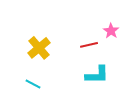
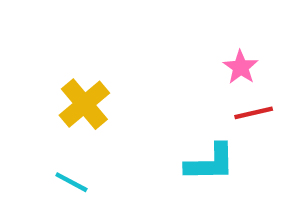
red line: (89, 45) -> (254, 113), moved

